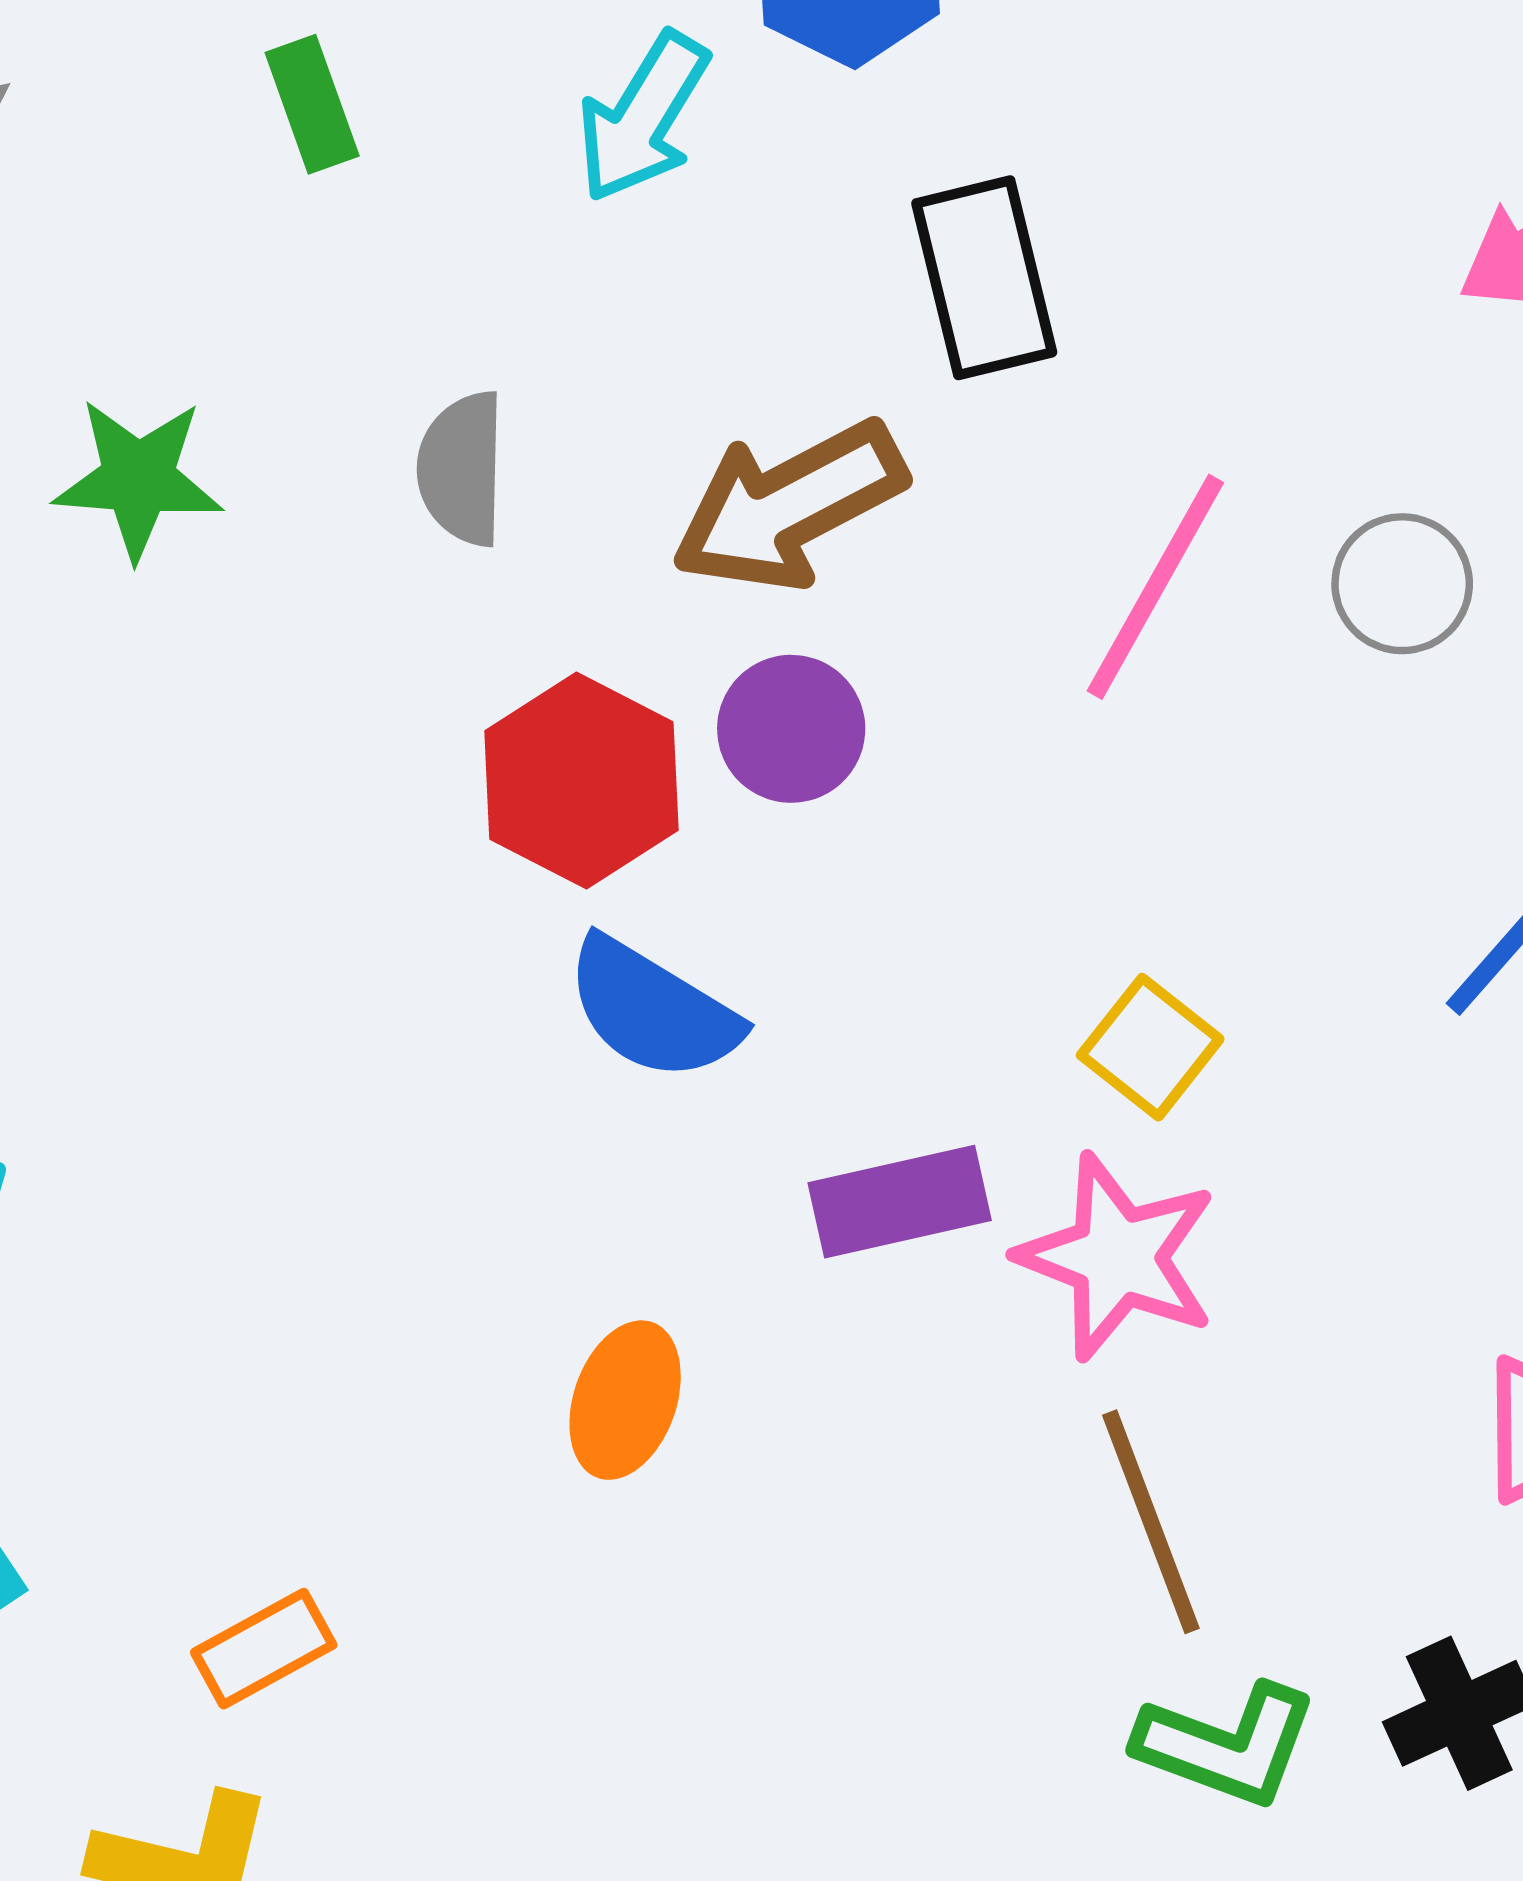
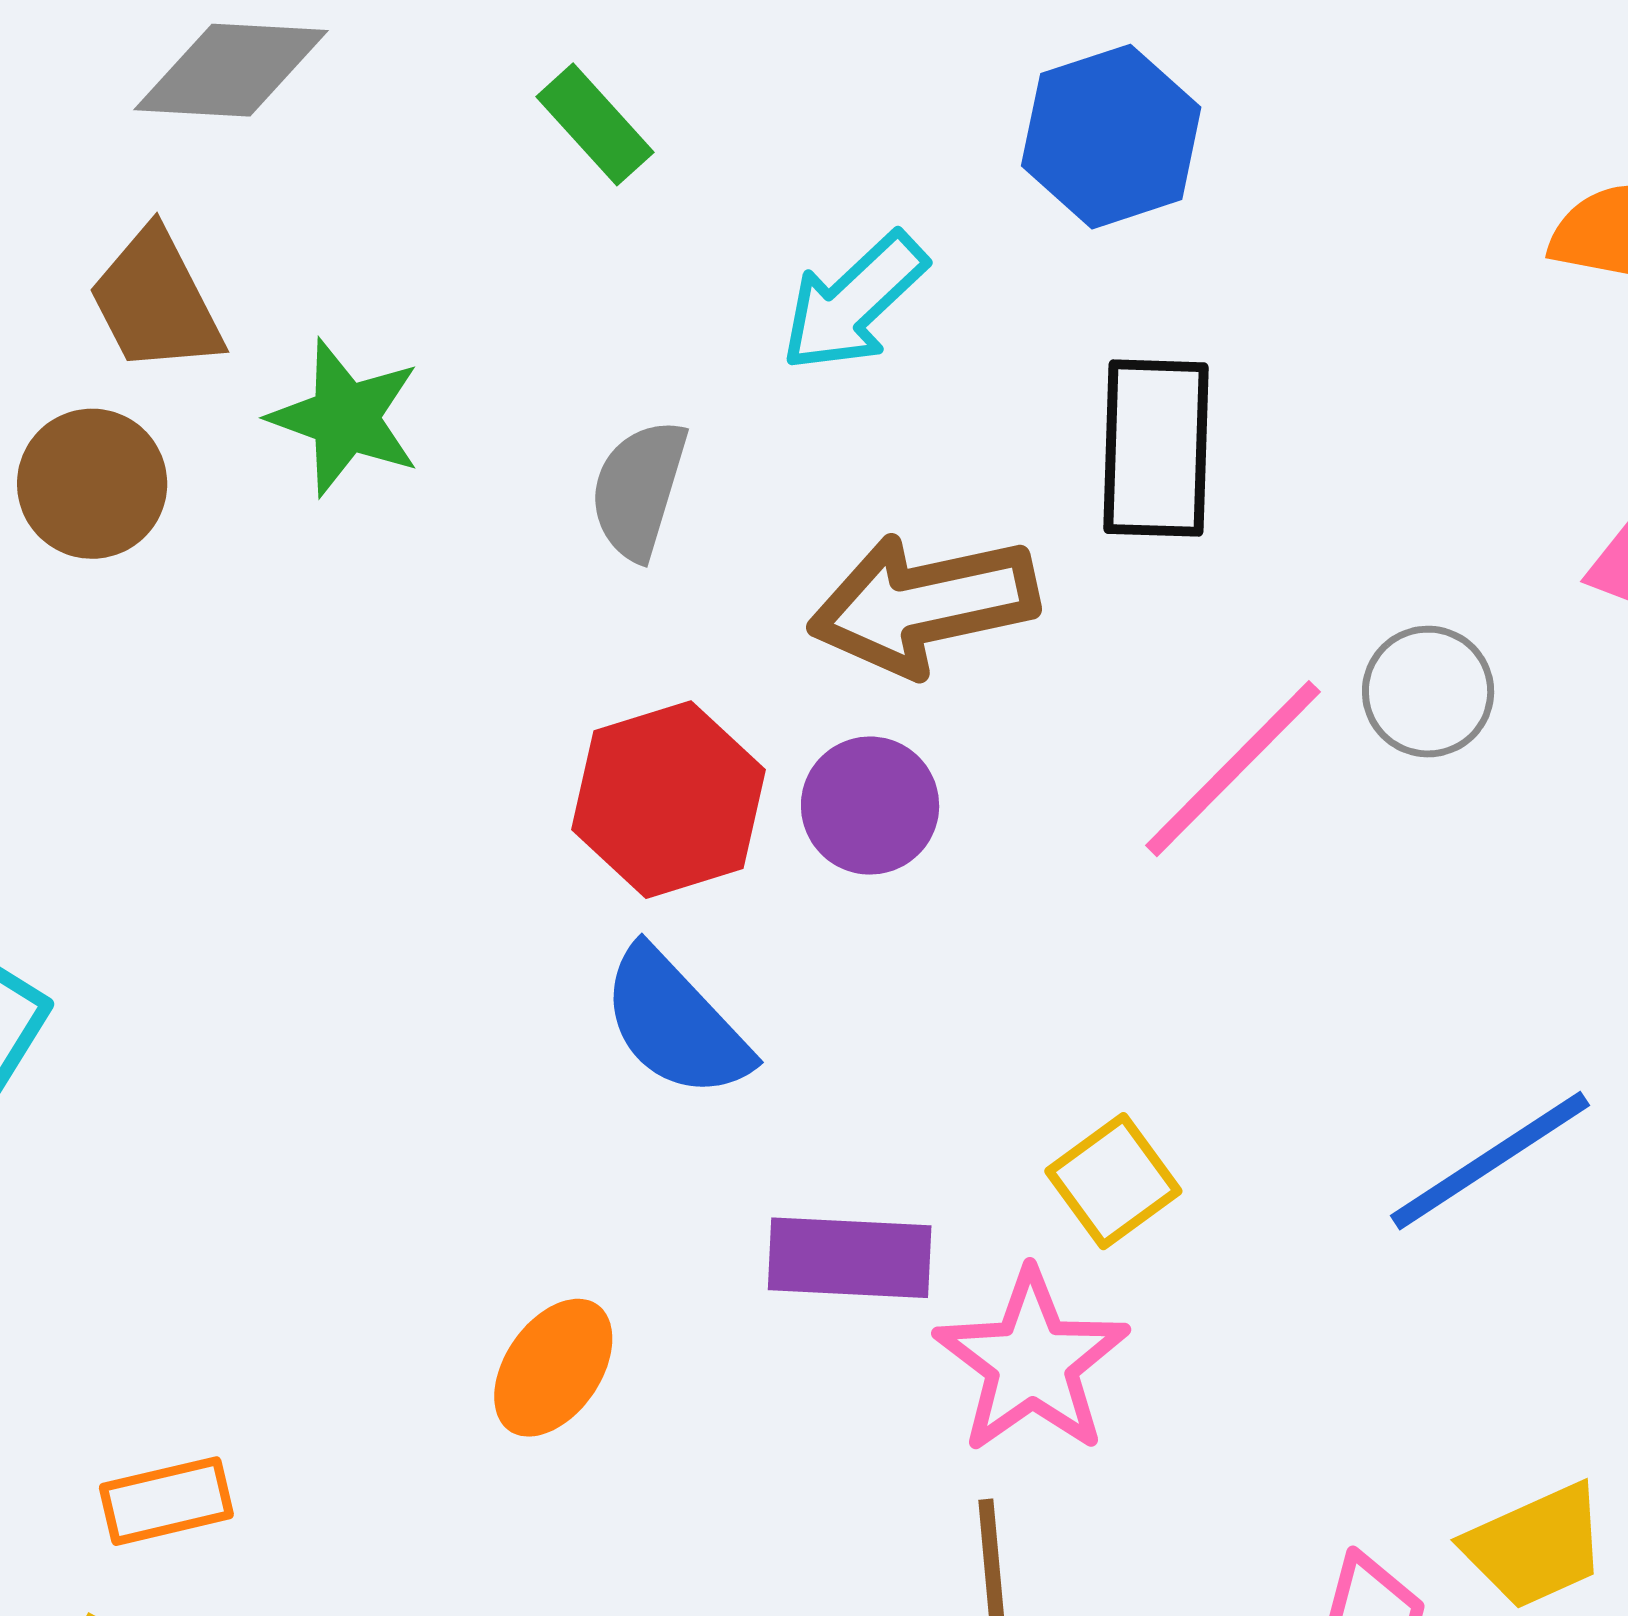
green rectangle: (312, 104) -> (595, 124), turned -38
cyan arrow: (643, 117) -> (854, 302), moved
gray circle: (1402, 584) -> (1428, 692), moved

